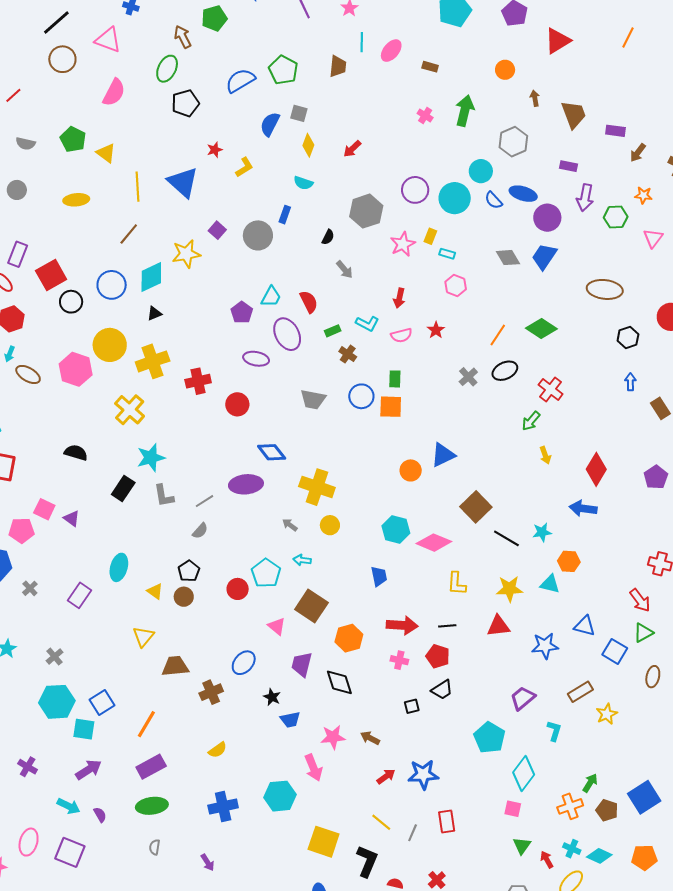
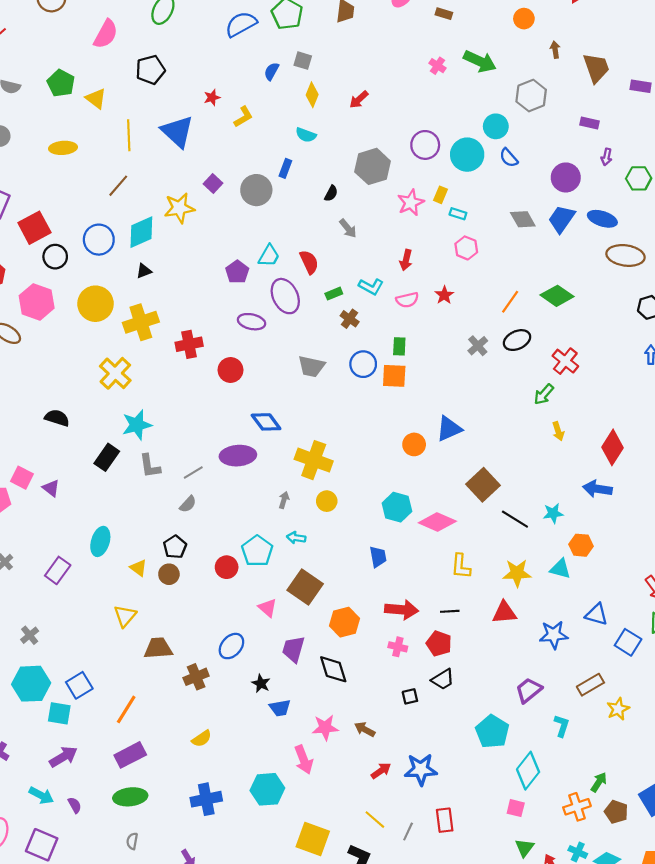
black pentagon: (185, 103) -> (150, 70), moved
green arrow: (465, 111) -> (480, 61), turned 100
blue semicircle: (270, 124) -> (272, 71), size x0.7
blue ellipse: (523, 194) -> (602, 219), moved
purple arrow: (585, 198) -> (606, 157), size x0.6
pink hexagon: (76, 369) -> (37, 302), moved
gray arrow: (290, 525) -> (284, 500), turned 70

